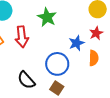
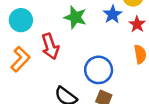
blue star: (77, 43) -> (113, 14), moved

